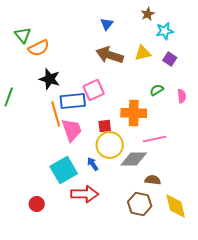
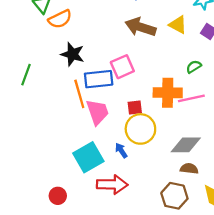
yellow triangle: (143, 53) -> (178, 25), turned 42
pink line: (155, 139) -> (191, 98), moved
gray diamond: (134, 159) -> (186, 145), moved

